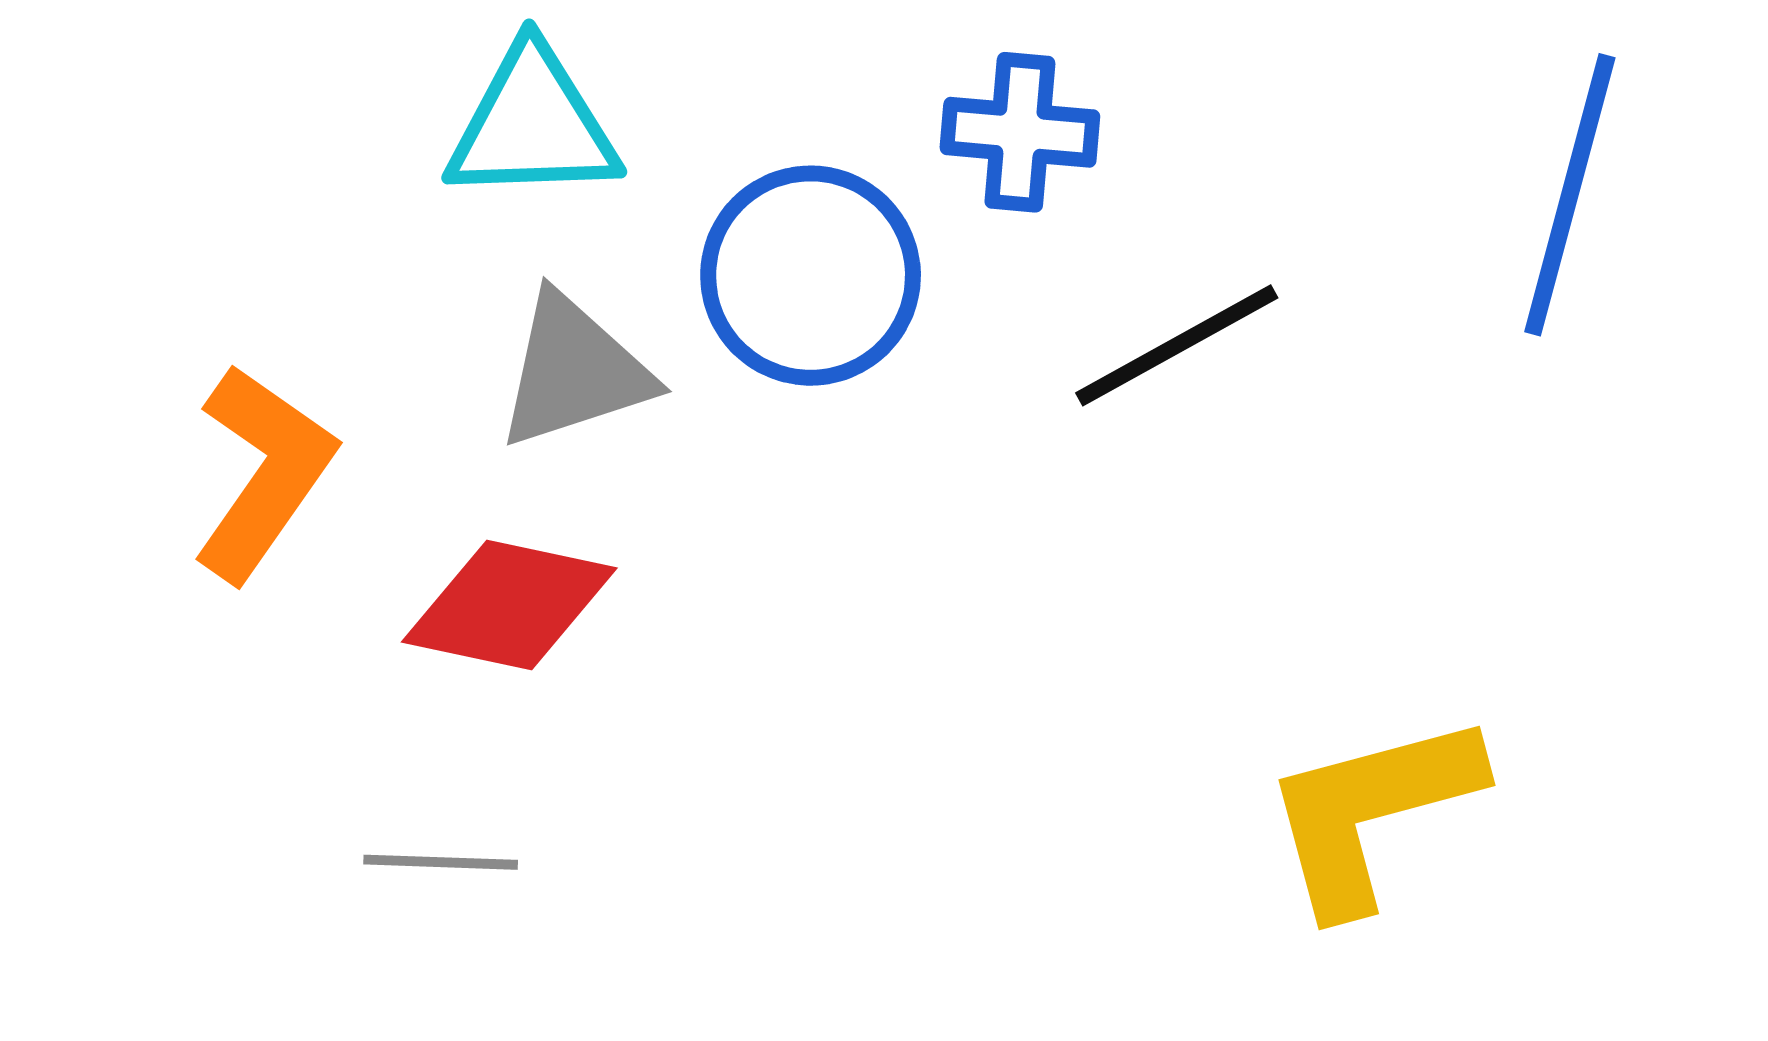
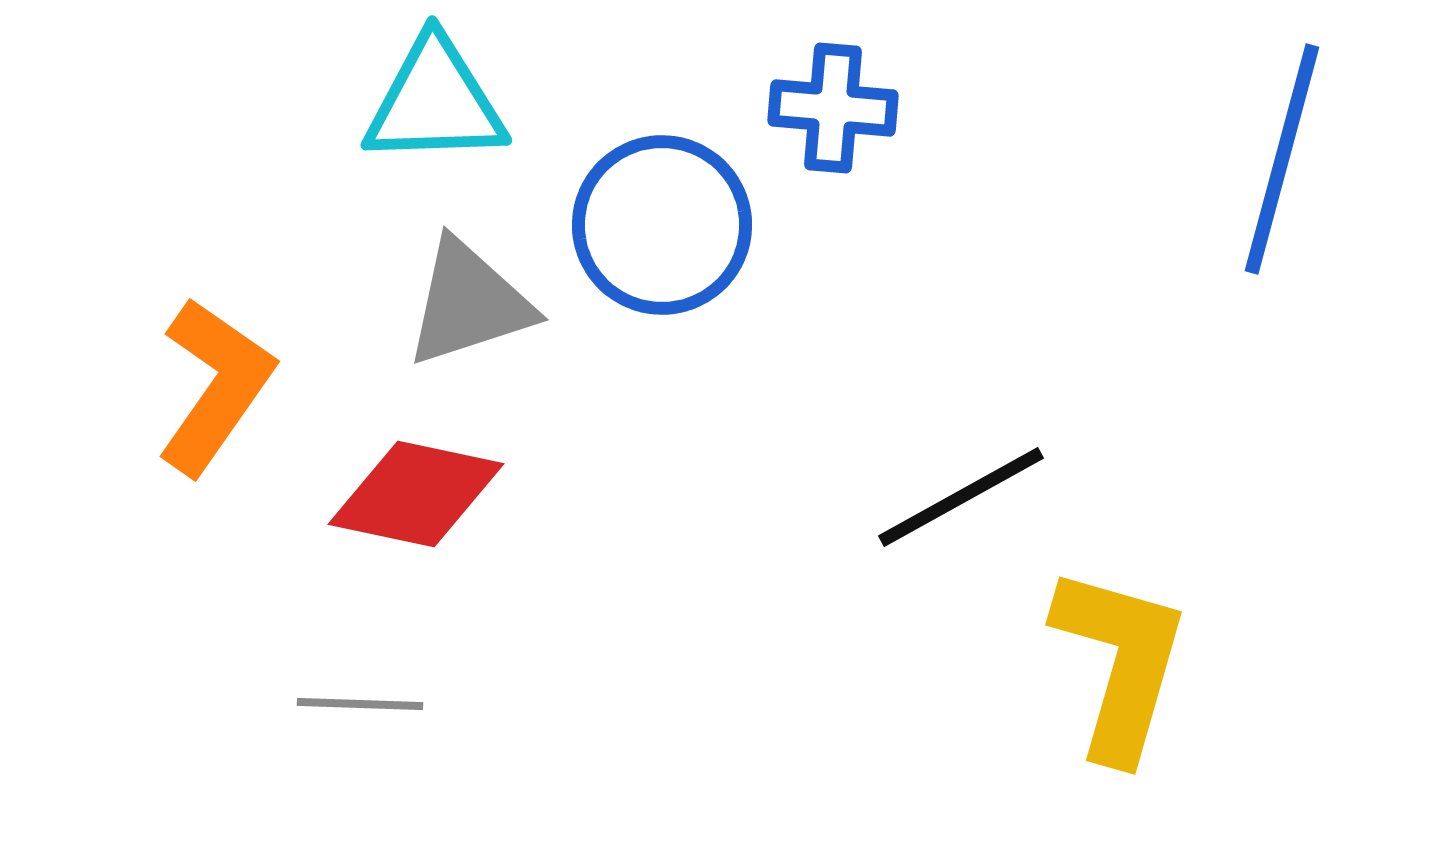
black line: (1177, 345) -> (961, 497), moved
yellow L-shape: (1371, 812) -> (1120, 663), turned 121

